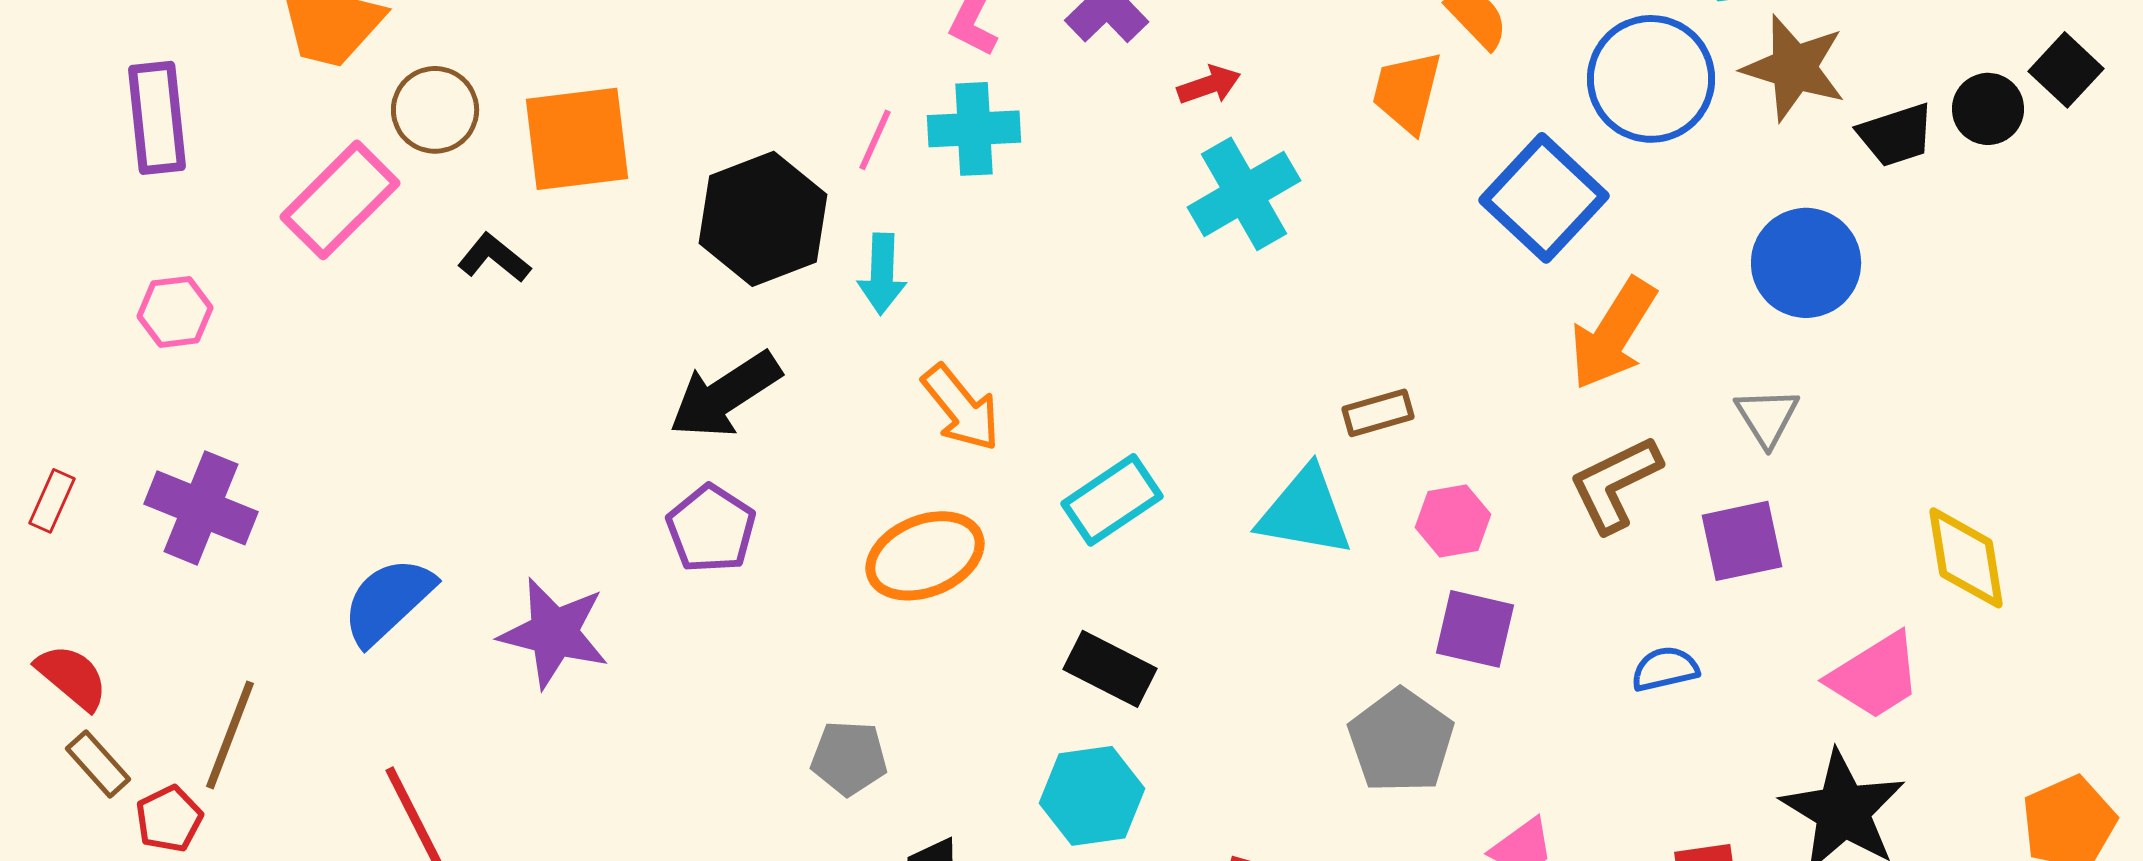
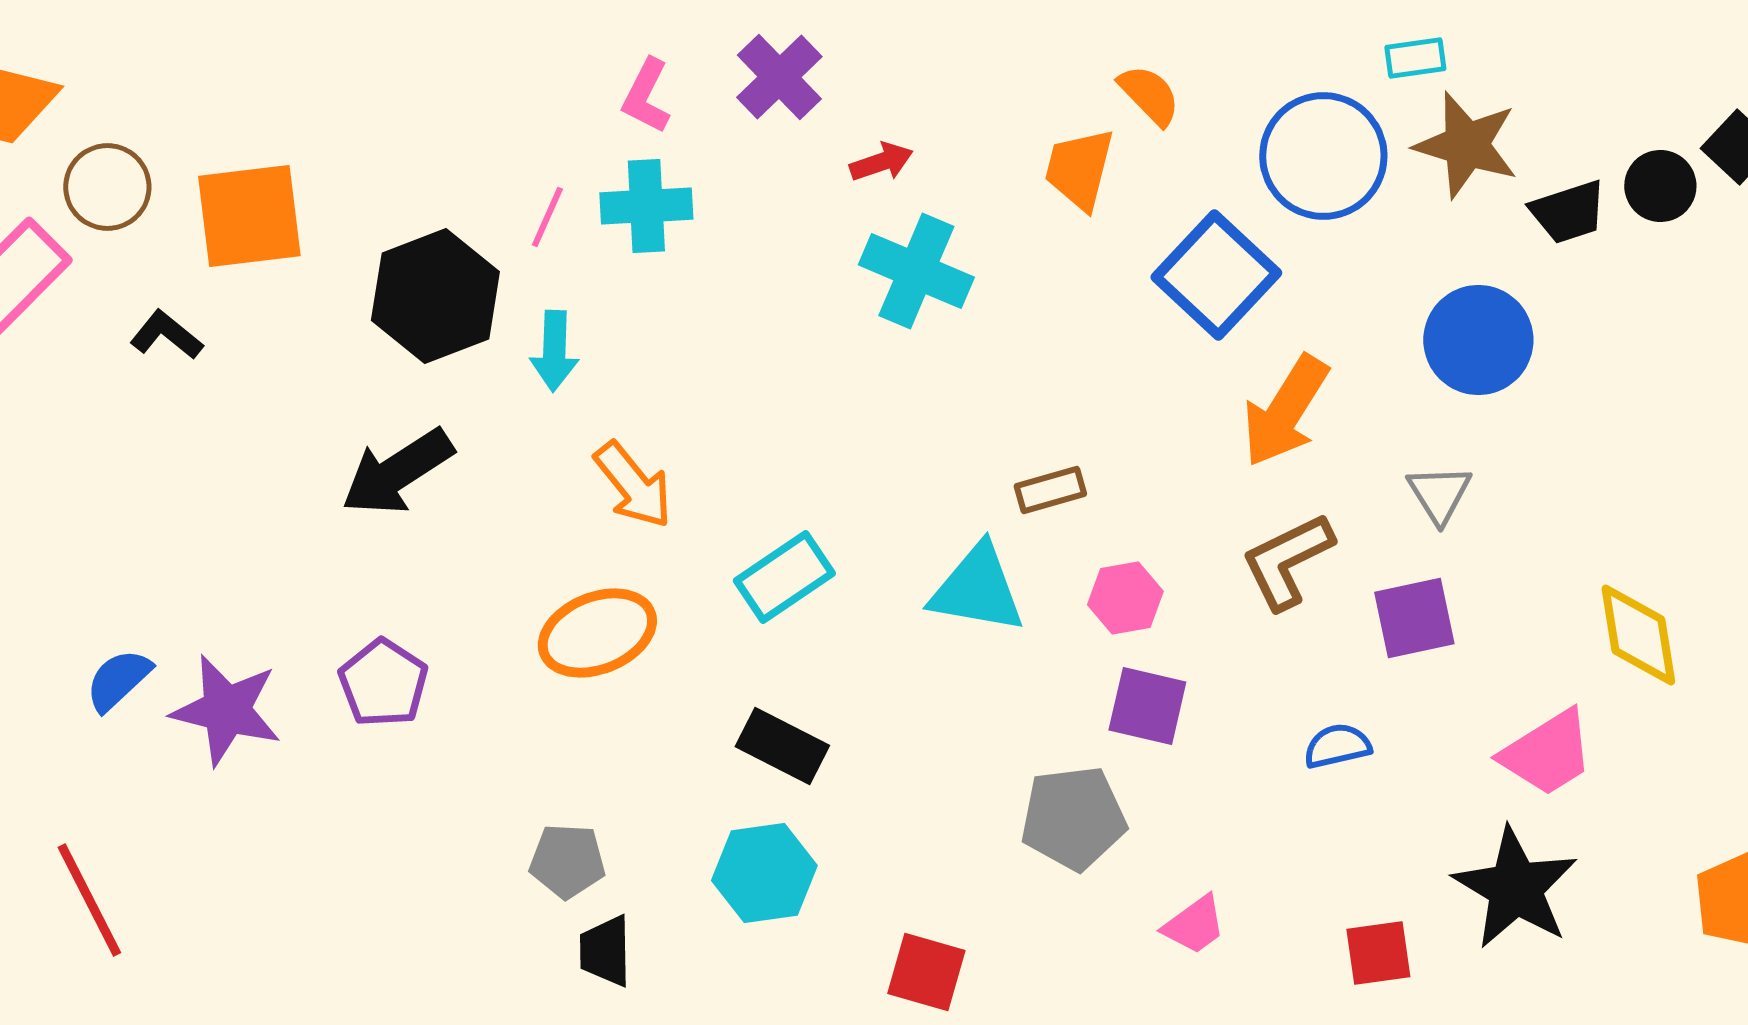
cyan cross: (1244, 194) -> (916, 271), turned -37
purple pentagon: (711, 529) -> (383, 683), moved
blue semicircle: (388, 601) -> (118, 680), moved, size x0.7
gray pentagon: (1401, 741) -> (1073, 818), turned 30
gray pentagon: (849, 758) -> (567, 861), moved

